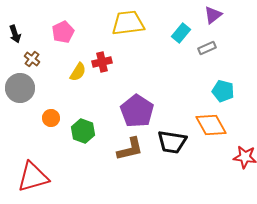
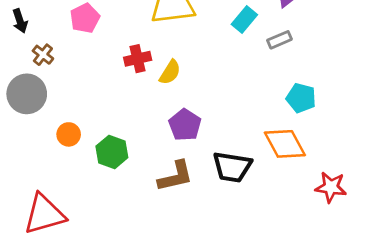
yellow semicircle: (78, 72) -> (170, 72), moved
purple pentagon: (137, 111) -> (185, 125), size x0.7

